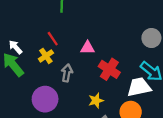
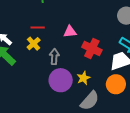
red line: (53, 39) -> (38, 27), turned -48
purple circle: (45, 99) -> (61, 80), moved

